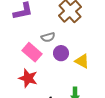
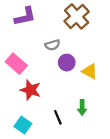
pink rectangle: (32, 52) -> (16, 64), moved

